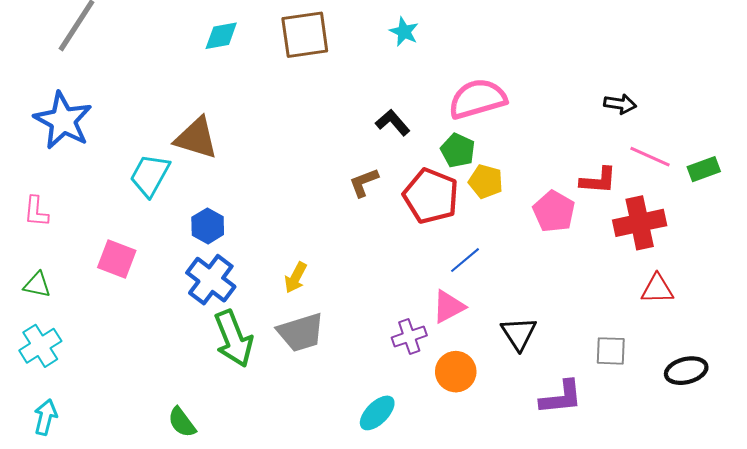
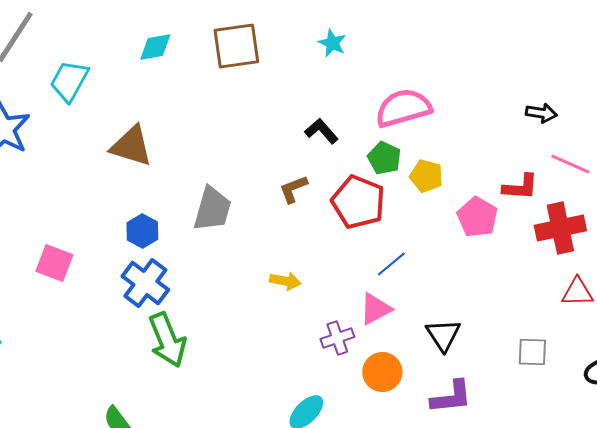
cyan trapezoid: (150, 175) -> (69, 81), moved
yellow pentagon: (486, 181) -> (426, 176), moved
yellow arrow: (296, 278) -> (285, 281), moved, turned -108
gray trapezoid: (301, 332) -> (212, 209), moved, turned -57
purple L-shape: (561, 397) -> (451, 397), moved

